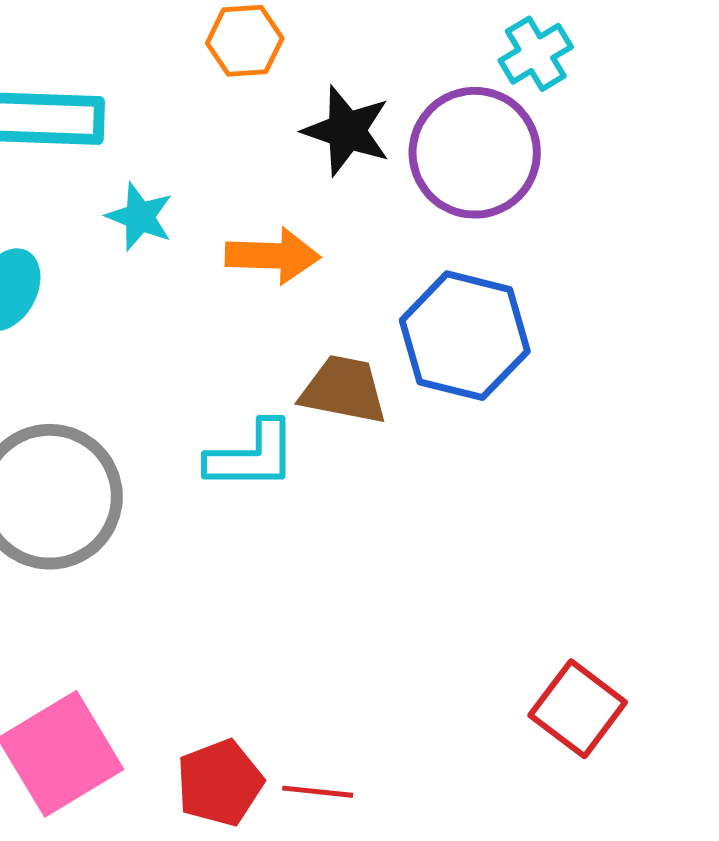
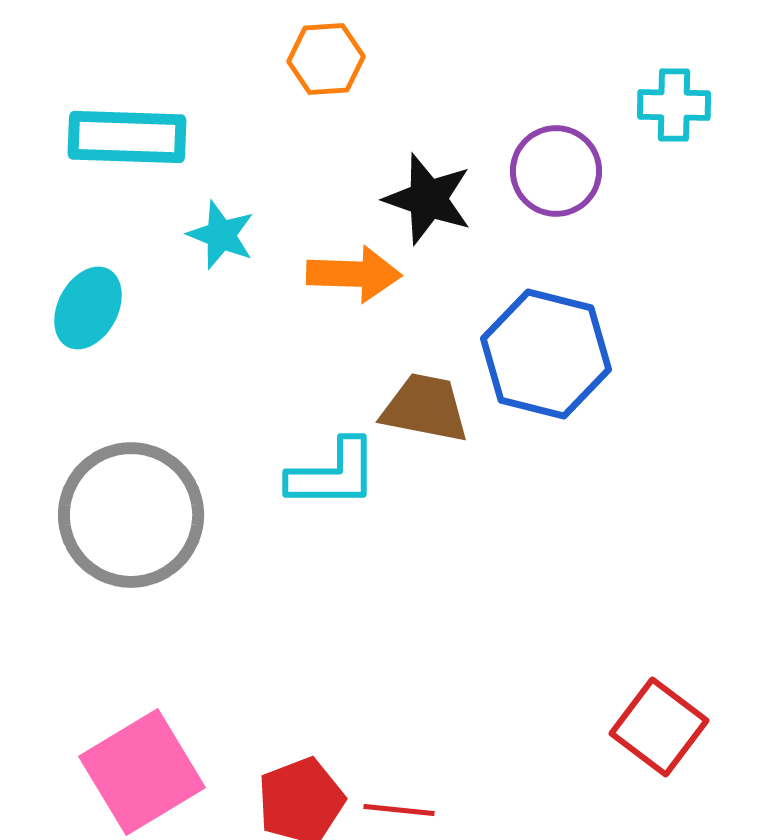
cyan cross: (536, 54) -> (674, 105), moved, turned 32
black star: (347, 131) -> (428, 199), moved
purple circle: (475, 153) -> (556, 171), size x0.7

